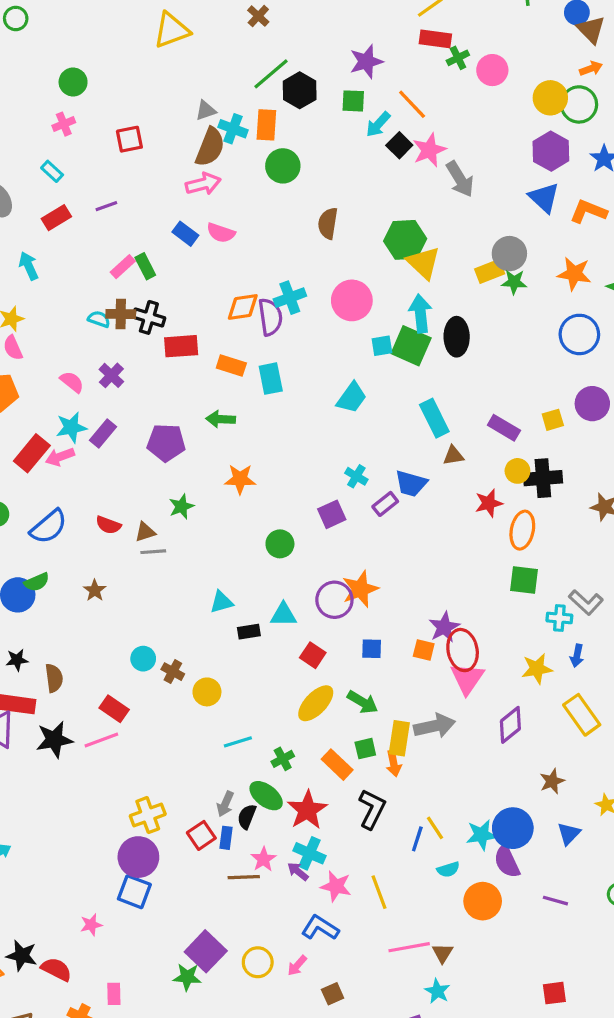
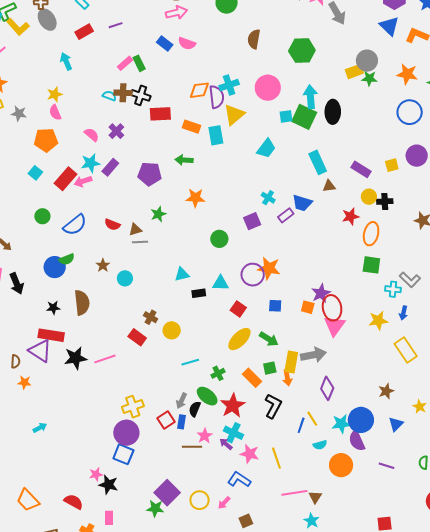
yellow triangle: (423, 263) -> (234, 115), moved, turned 35
black cross: (543, 478) -> (385, 201), size x0.7
orange star: (360, 589) -> (269, 268), turned 30
cyan circle: (143, 659) -> (125, 278), moved
brown semicircle: (54, 678) -> (82, 303), moved, size x1.4
red rectangle: (114, 709) -> (137, 337), moved
purple diamond: (510, 725) -> (327, 388), moved, turned -30
black star: (22, 956) -> (108, 485), moved

